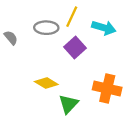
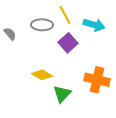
yellow line: (72, 17) -> (65, 15), turned -54

